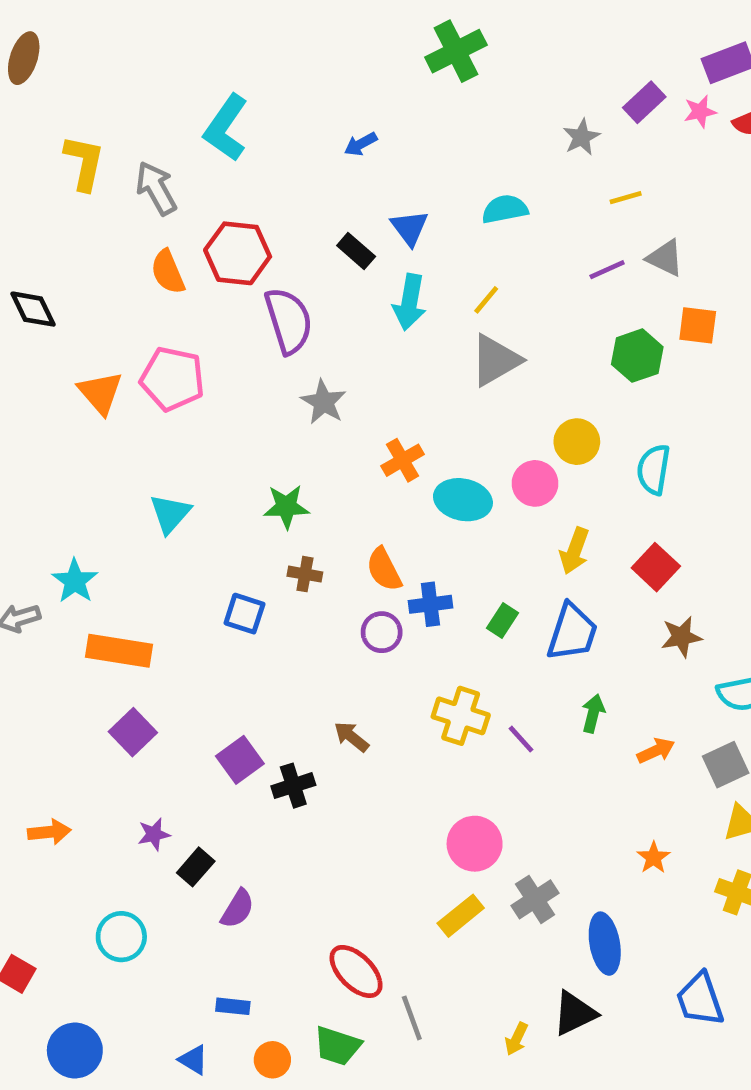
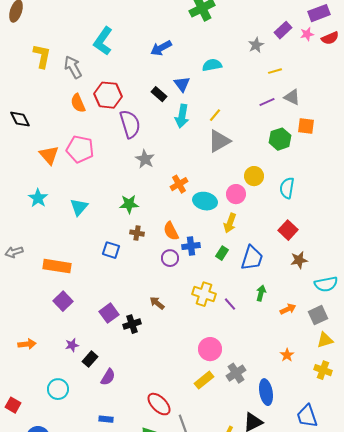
blue arrow: (361, 144) -> (161, 48), size x1.5
cyan semicircle: (505, 209) -> (212, 65), moved
yellow arrow: (575, 551) -> (230, 223), moved
cyan star: (75, 581) -> (38, 198), moved

